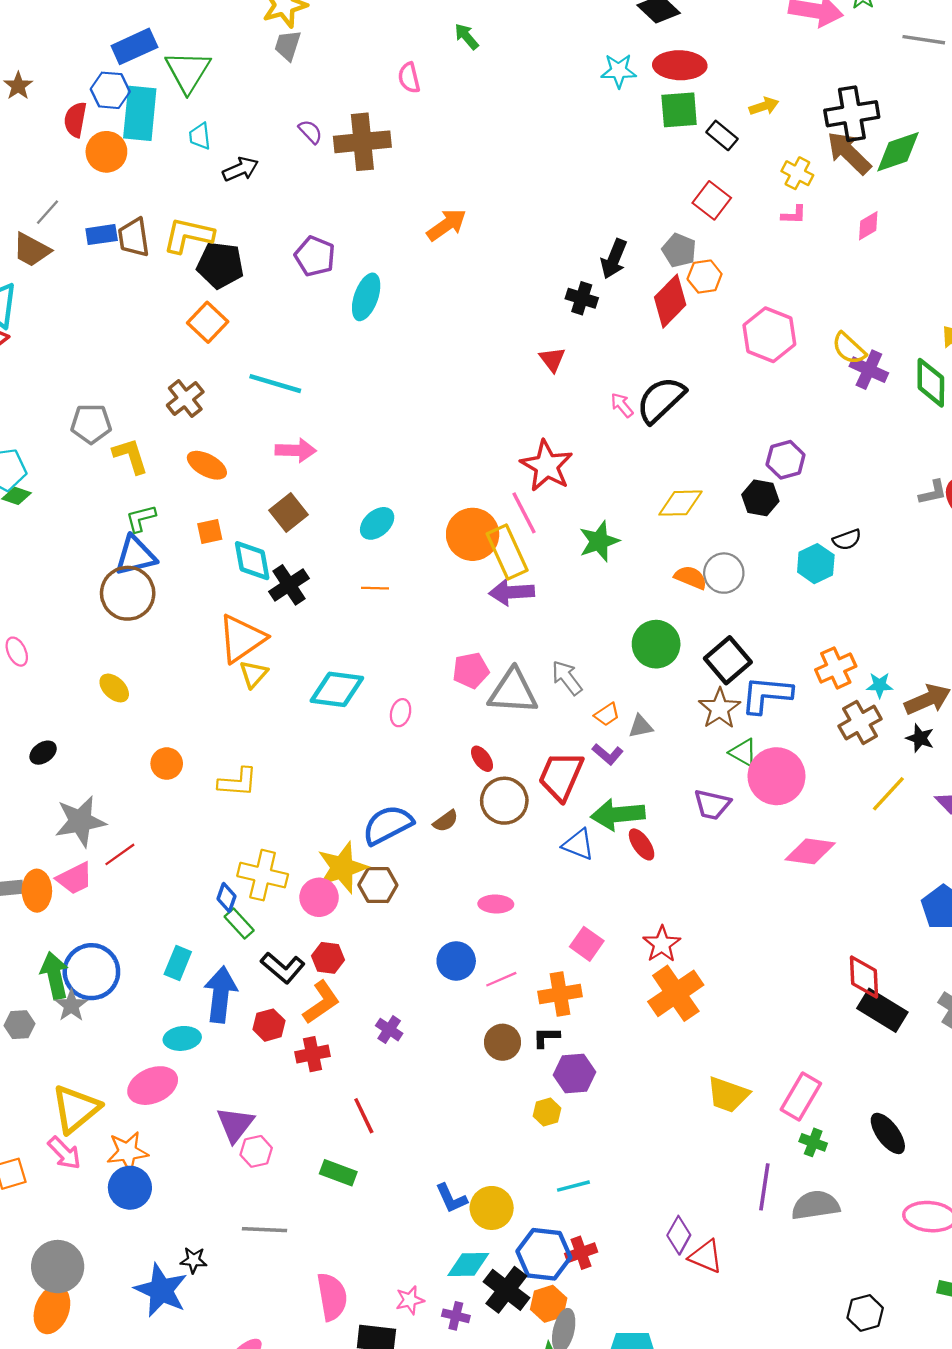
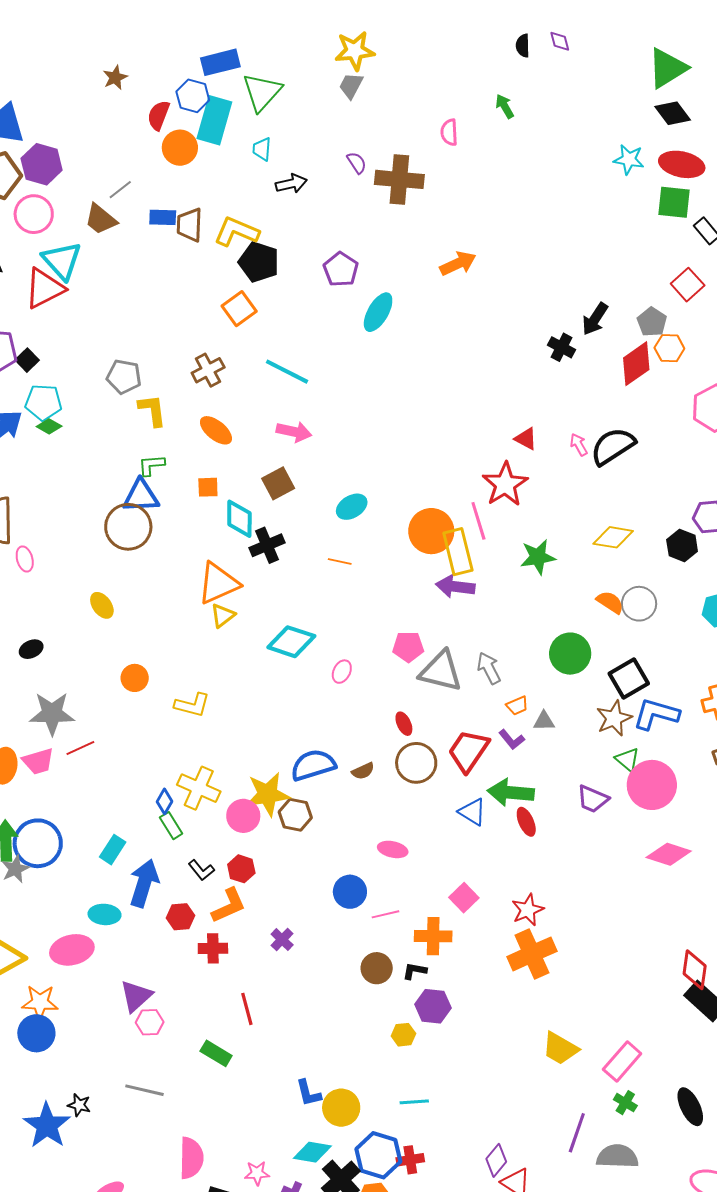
red triangle: (552, 359) -> (526, 439), moved, turned -35
black L-shape: (283, 968) -> (201, 870), size x0.7

